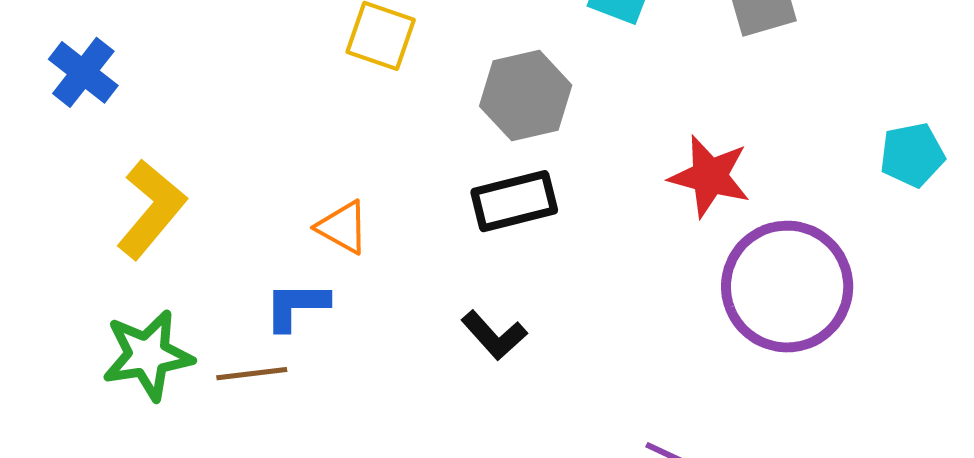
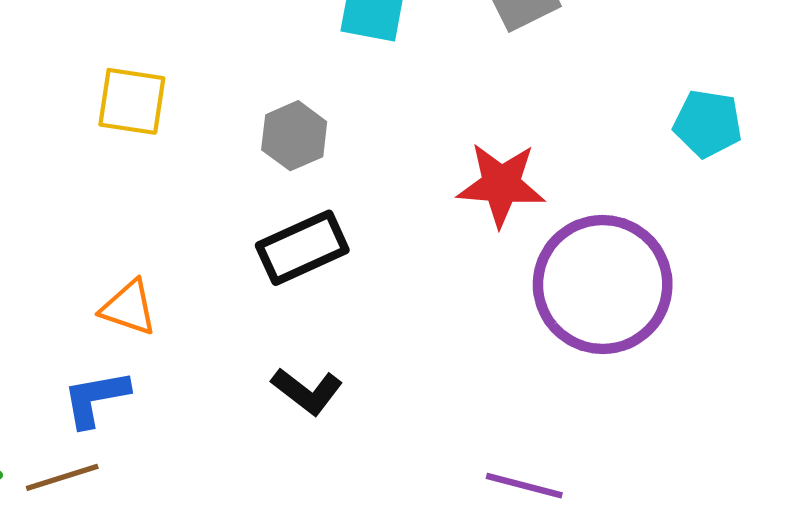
gray hexagon: (526, 96) -> (294, 136), size x0.7
cyan pentagon: (912, 155) -> (708, 124), turned 30

